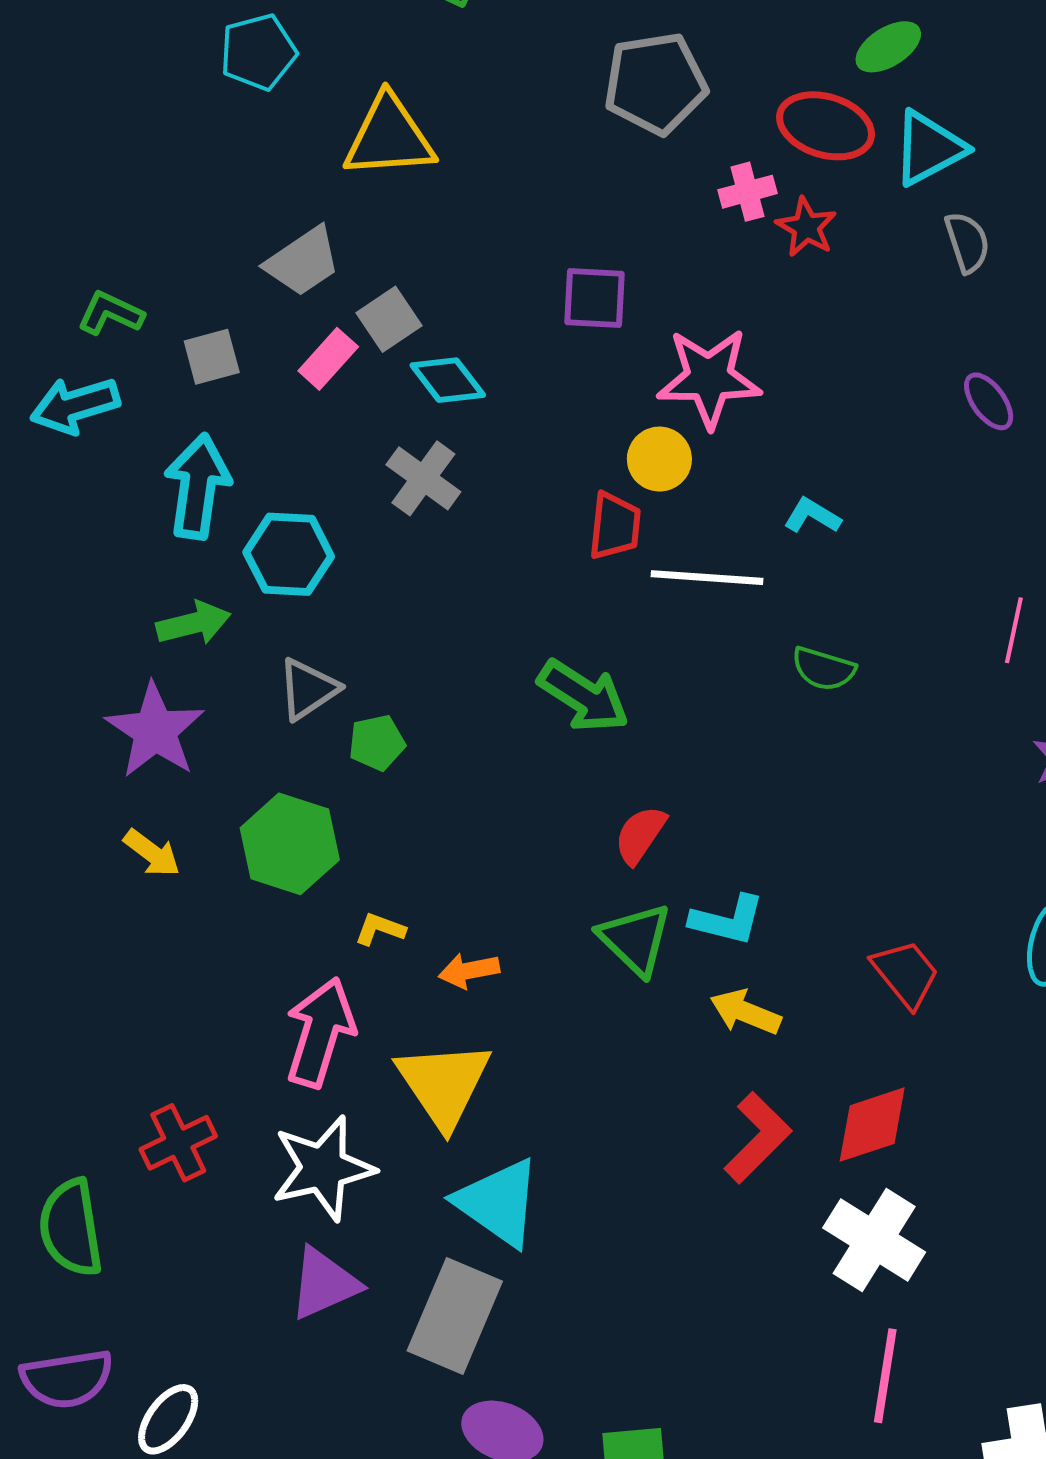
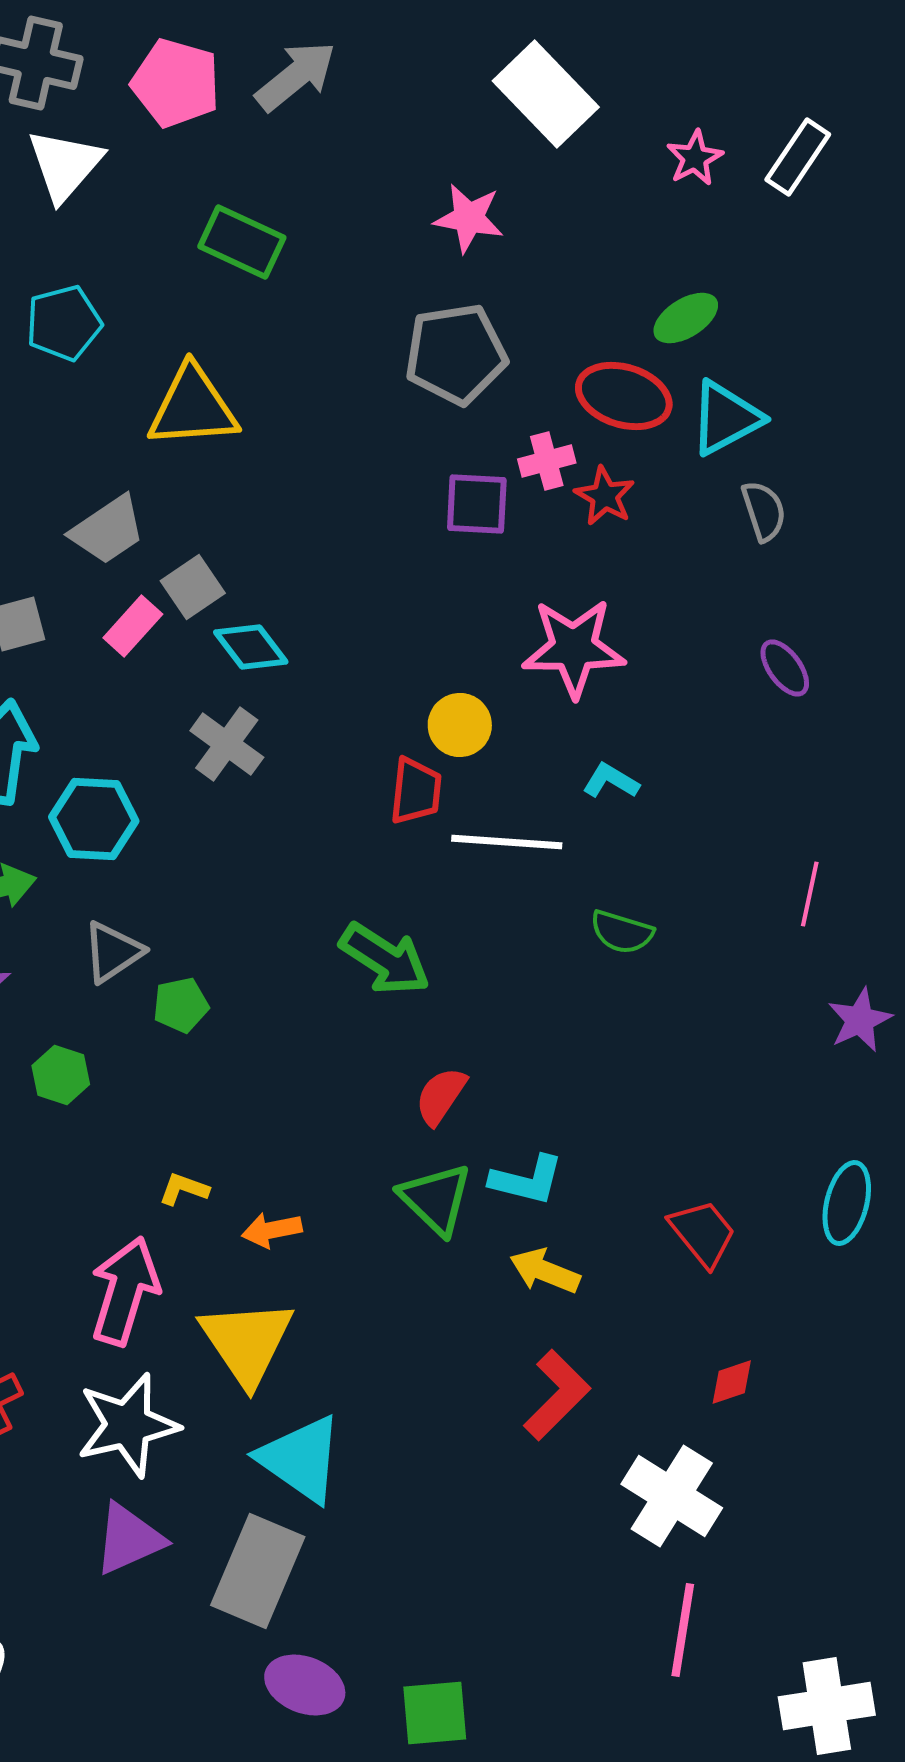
purple square: (595, 298) -> (477, 504), moved
pink star: (709, 378) -> (574, 648), moved
green hexagon: (290, 844) -> (61, 1075), moved, size x0.6
red diamond: (872, 1125) -> (732, 1382), moved, size x0.6

